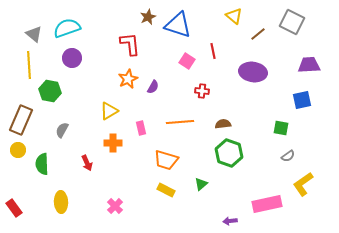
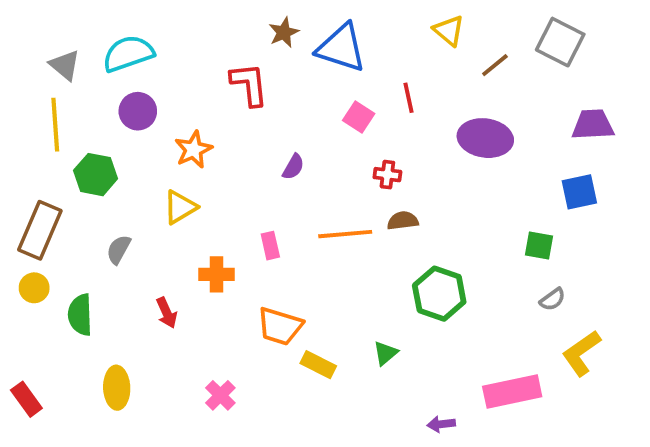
orange star: (128, 79) -> (193, 150), moved
yellow triangle: (109, 111) -> (180, 207), moved
brown semicircle: (223, 124) -> (403, 221), moved
orange trapezoid: (166, 160) -> (280, 326), moved

